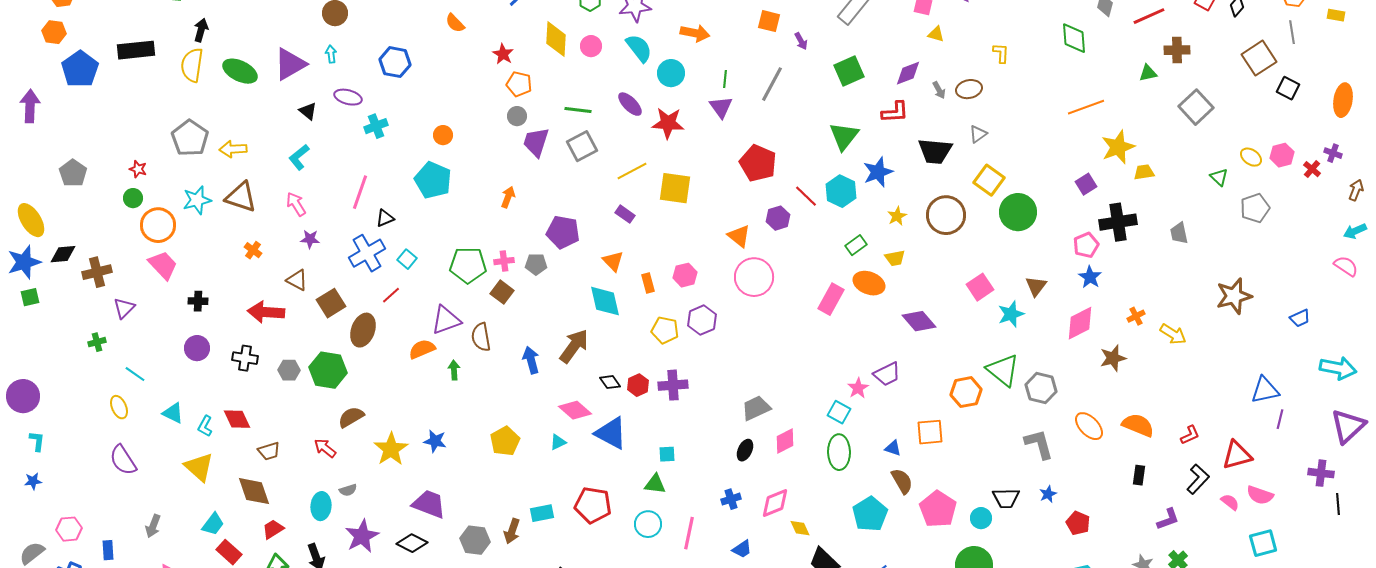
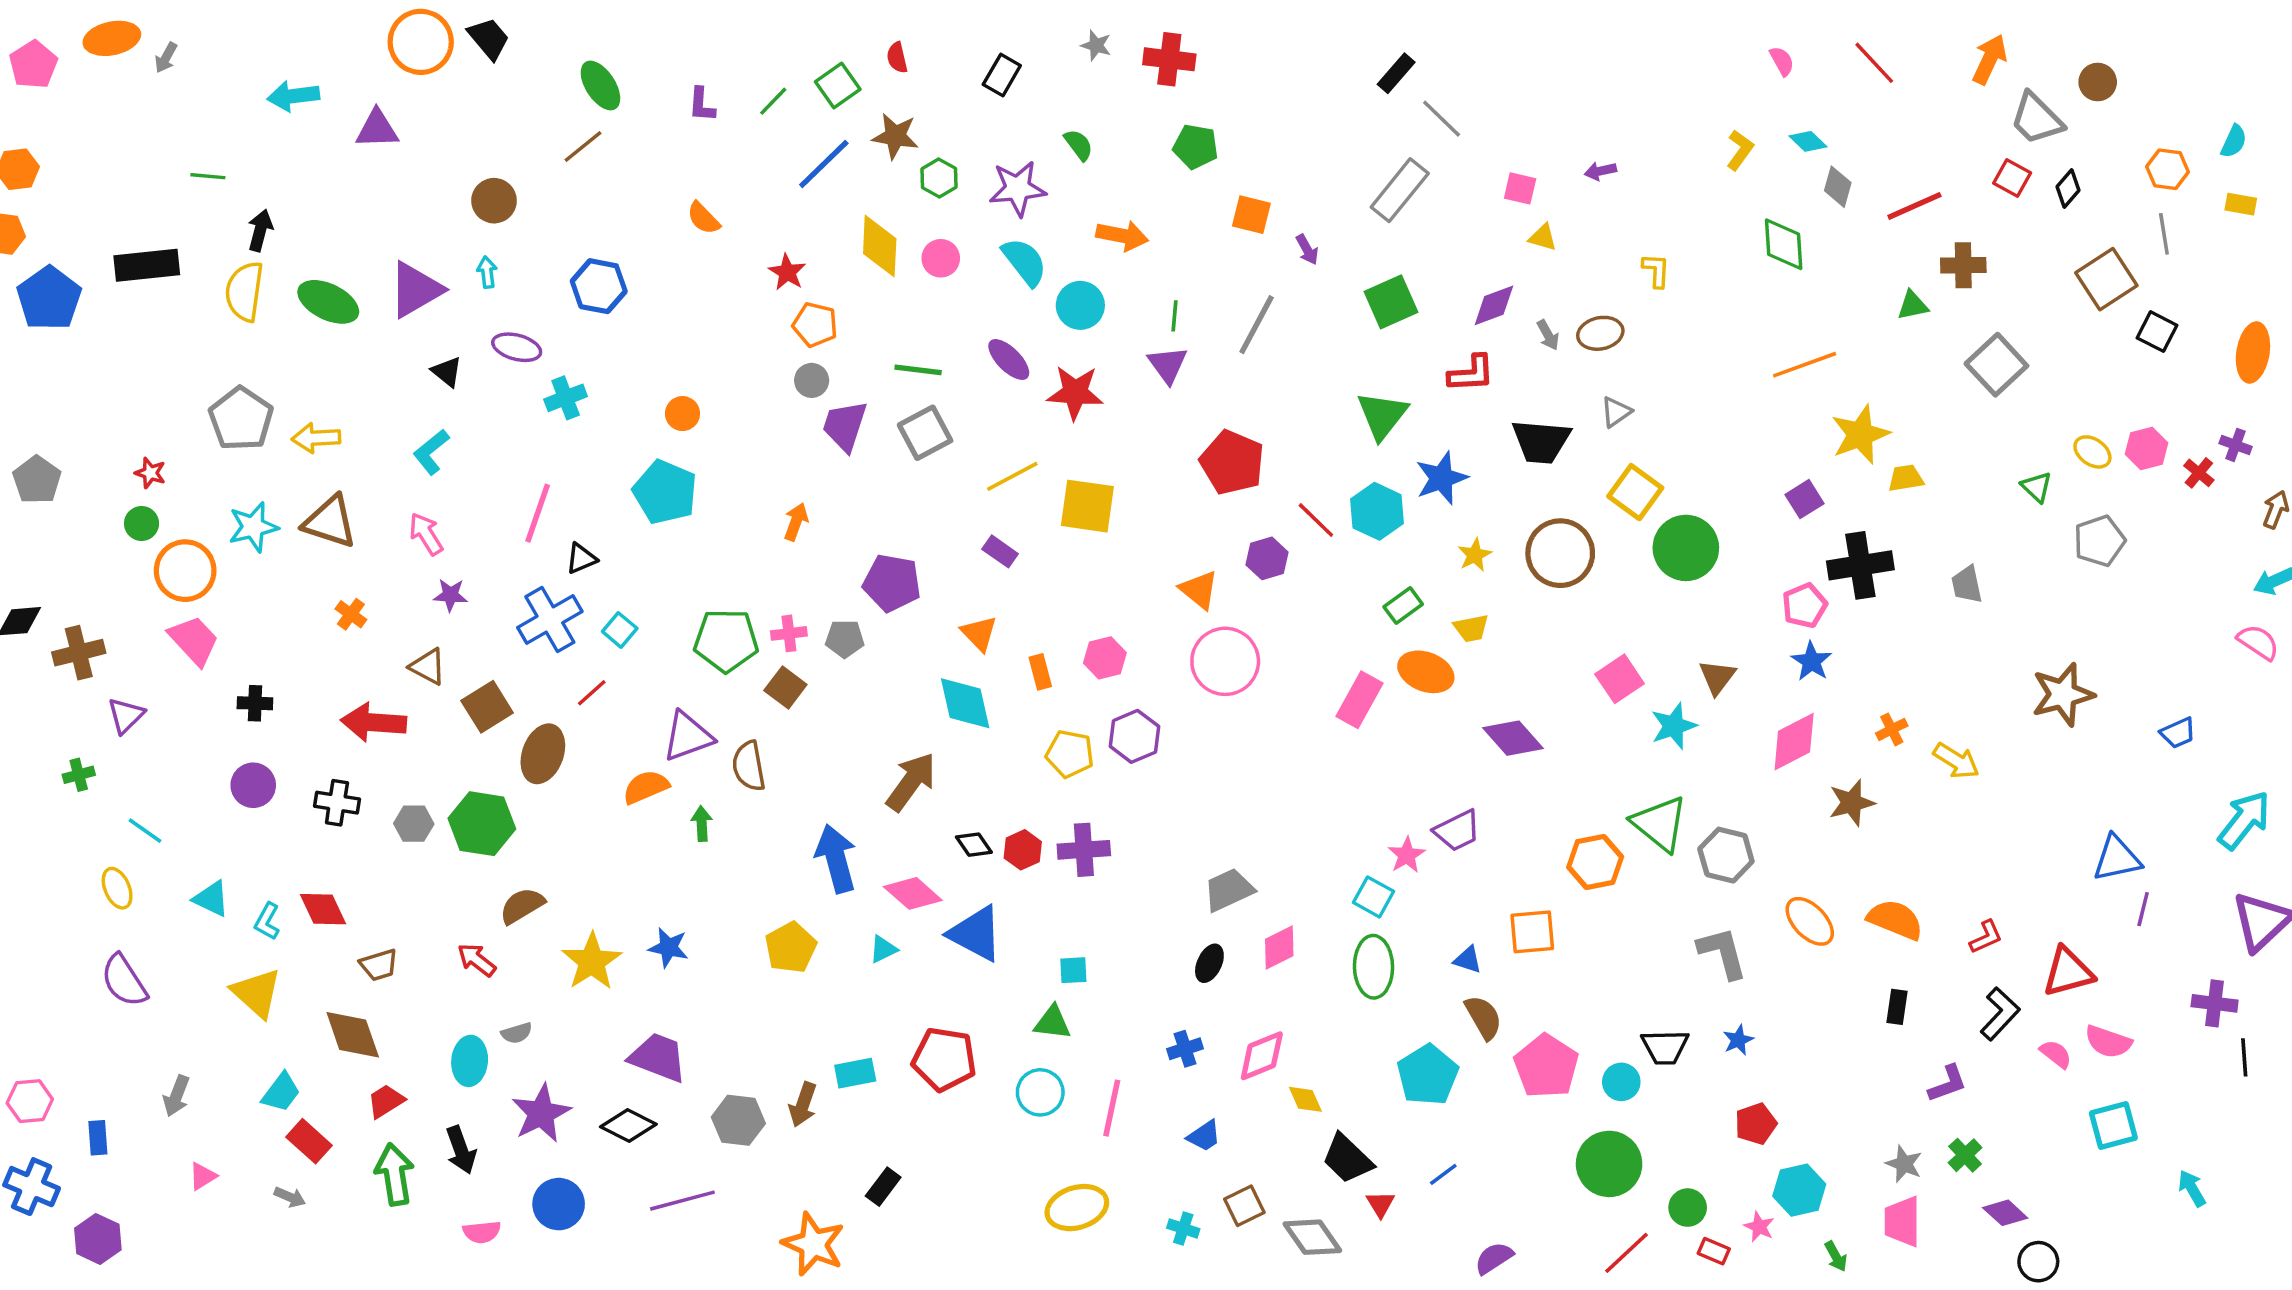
blue arrow: (531, 360) -> (836, 859), moved, size x1.4
cyan arrow: (1338, 368) -> (2244, 820), turned -63
red pentagon: (1078, 523) -> (1756, 1124), moved, turned 30

